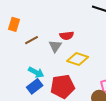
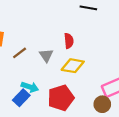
red semicircle: (67, 36) -> (69, 41), moved, turned -80
blue rectangle: (35, 86) -> (21, 98), moved

